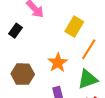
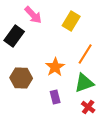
yellow rectangle: (74, 27) -> (71, 21), moved
black rectangle: (15, 31) -> (14, 36), size x1.5

